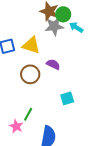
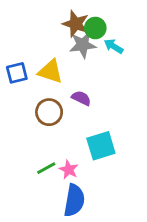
cyan square: (67, 98) -> (101, 146), size x1.5
green line: (28, 114) -> (46, 168), turned 32
pink star: (16, 126) -> (69, 170), moved

